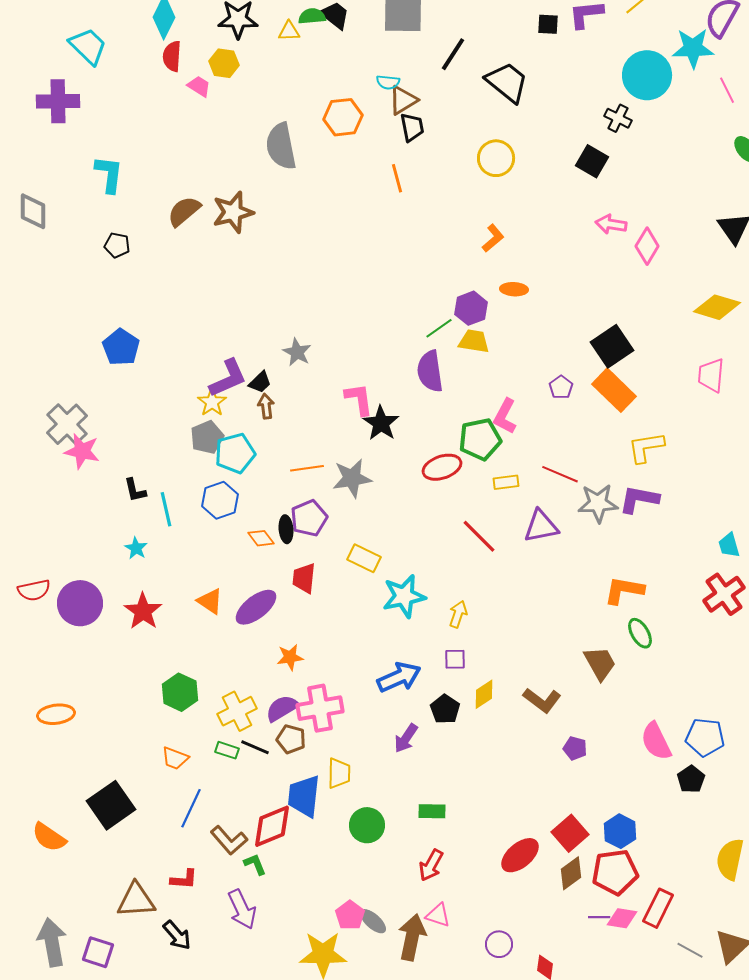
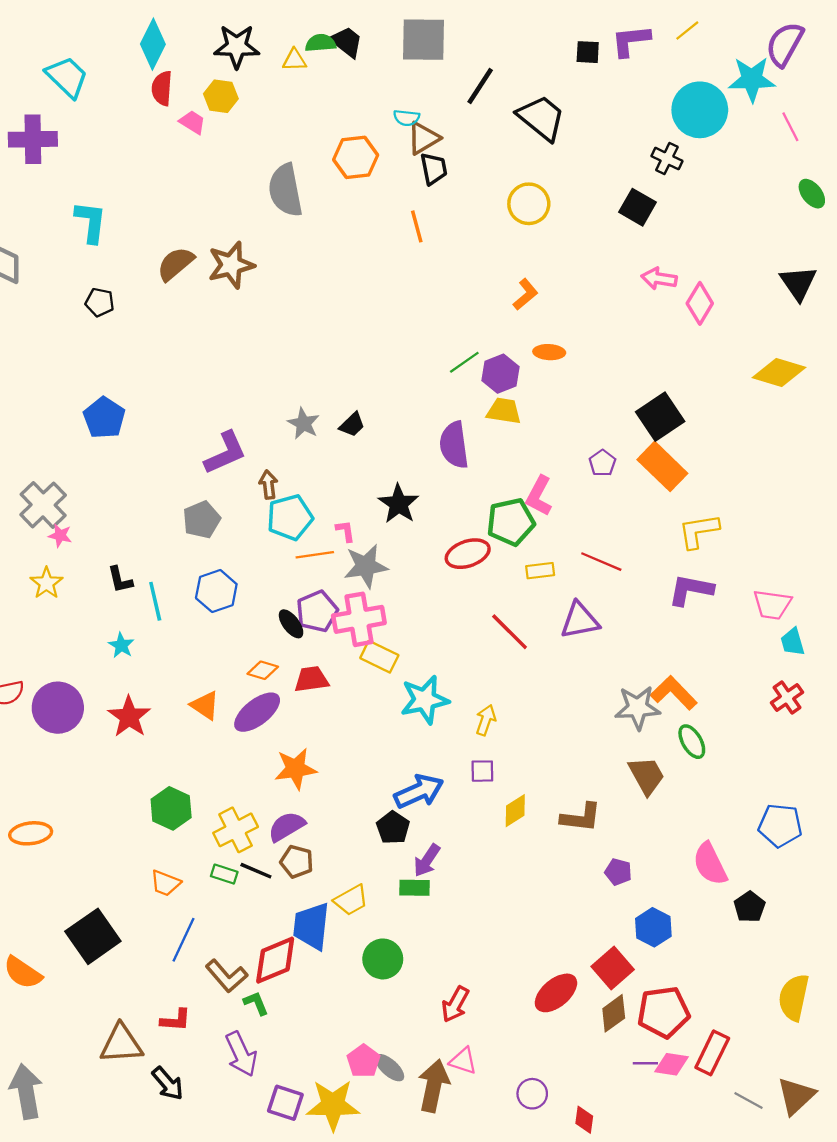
green line: (439, 328) -> (464, 362), moved
pink trapezoid: (711, 375) -> (772, 605), moved, turned -87
black trapezoid: (260, 382) -> (352, 425), moved
pink L-shape: (359, 399) -> (345, 531), moved, size x0.6
yellow star: (212, 402) -> (46, 583), moved
pink star: (82, 451) -> (60, 536), size x0.6
cyan pentagon: (235, 453) -> (290, 517), moved
gray star: (598, 503) -> (638, 708), moved
black ellipse: (286, 529) -> (291, 624), turned -32
orange diamond: (261, 538) -> (263, 670), moved, turned -36
red trapezoid: (304, 578) -> (311, 679), turned 76
orange L-shape: (624, 590) -> (674, 693), turned 36
red cross: (724, 594) -> (787, 697), size x0.7
orange star: (290, 657) -> (296, 769), size x1.4
brown L-shape: (542, 700) -> (581, 817), turned -30
pink cross: (320, 708) -> (359, 619), moved
black pentagon: (445, 709) -> (393, 828), moved
blue pentagon: (705, 737) -> (780, 825), moved
yellow trapezoid: (339, 773) -> (351, 900), turned 60
green rectangle: (432, 811) -> (414, 888), moved
blue hexagon: (620, 831) -> (653, 927), moved
purple square: (98, 952) -> (285, 1103), moved

